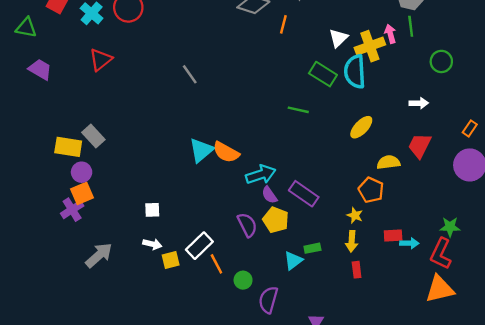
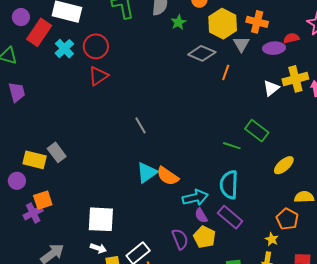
yellow cross: (370, 46) -> (295, 79), moved
red triangle: (101, 60) -> (98, 76), moved
purple trapezoid: (40, 69) -> (17, 92), turned 40
cyan semicircle: (355, 72) -> (229, 185), moved
gray line: (190, 74) -> (141, 125), moved
green rectangle: (323, 74) -> (257, 131), moved
purple circle: (82, 172) -> (17, 181), moved
white square: (152, 210) -> (101, 219), size x2.0

